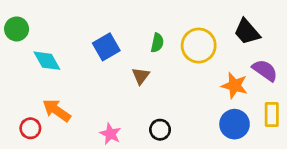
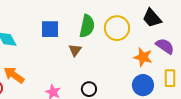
green semicircle: (157, 43) -> (87, 26), size x1.6
blue square: (106, 47) -> (50, 29), turned 30

